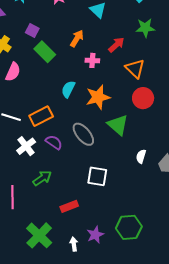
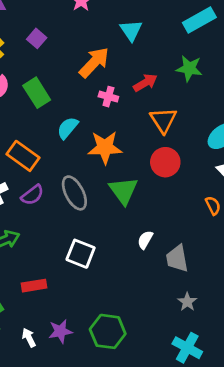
orange arrow: (77, 38) -> (94, 62), size x1.4
green rectangle: (45, 52) -> (37, 93), moved
orange rectangle: (41, 116) -> (23, 156), turned 50
purple semicircle: (54, 142) -> (32, 195), turned 96
white arrow: (74, 244) -> (29, 338), turned -32

